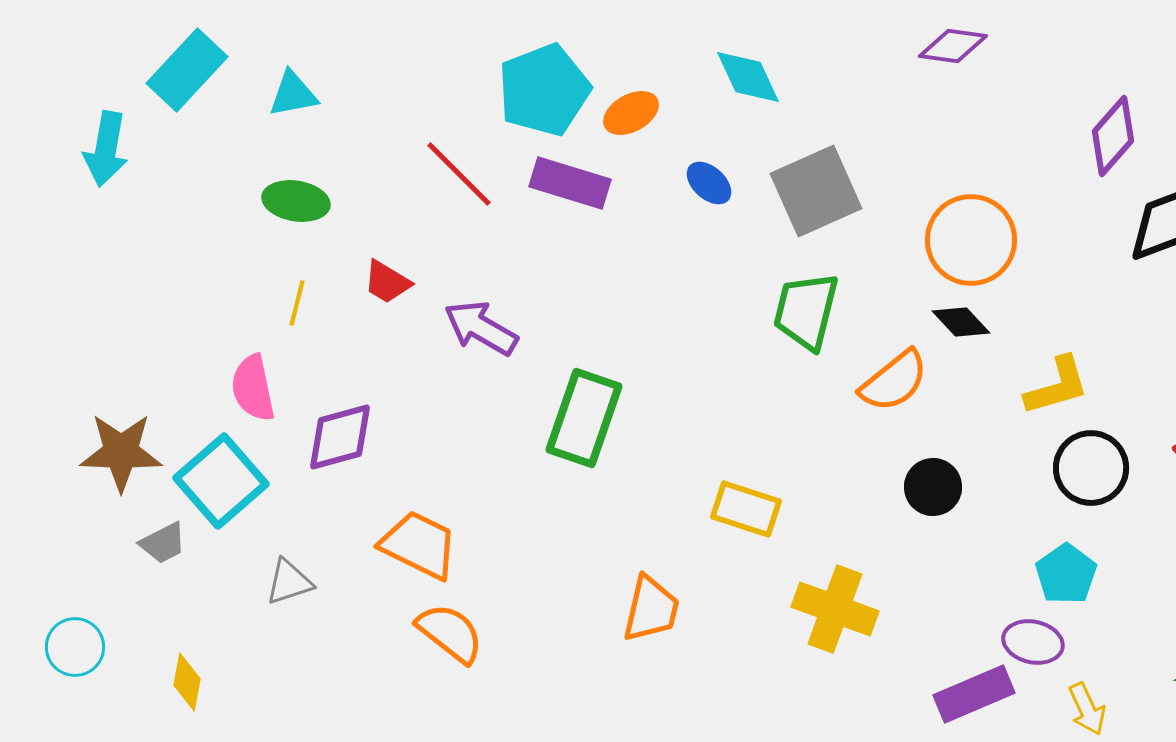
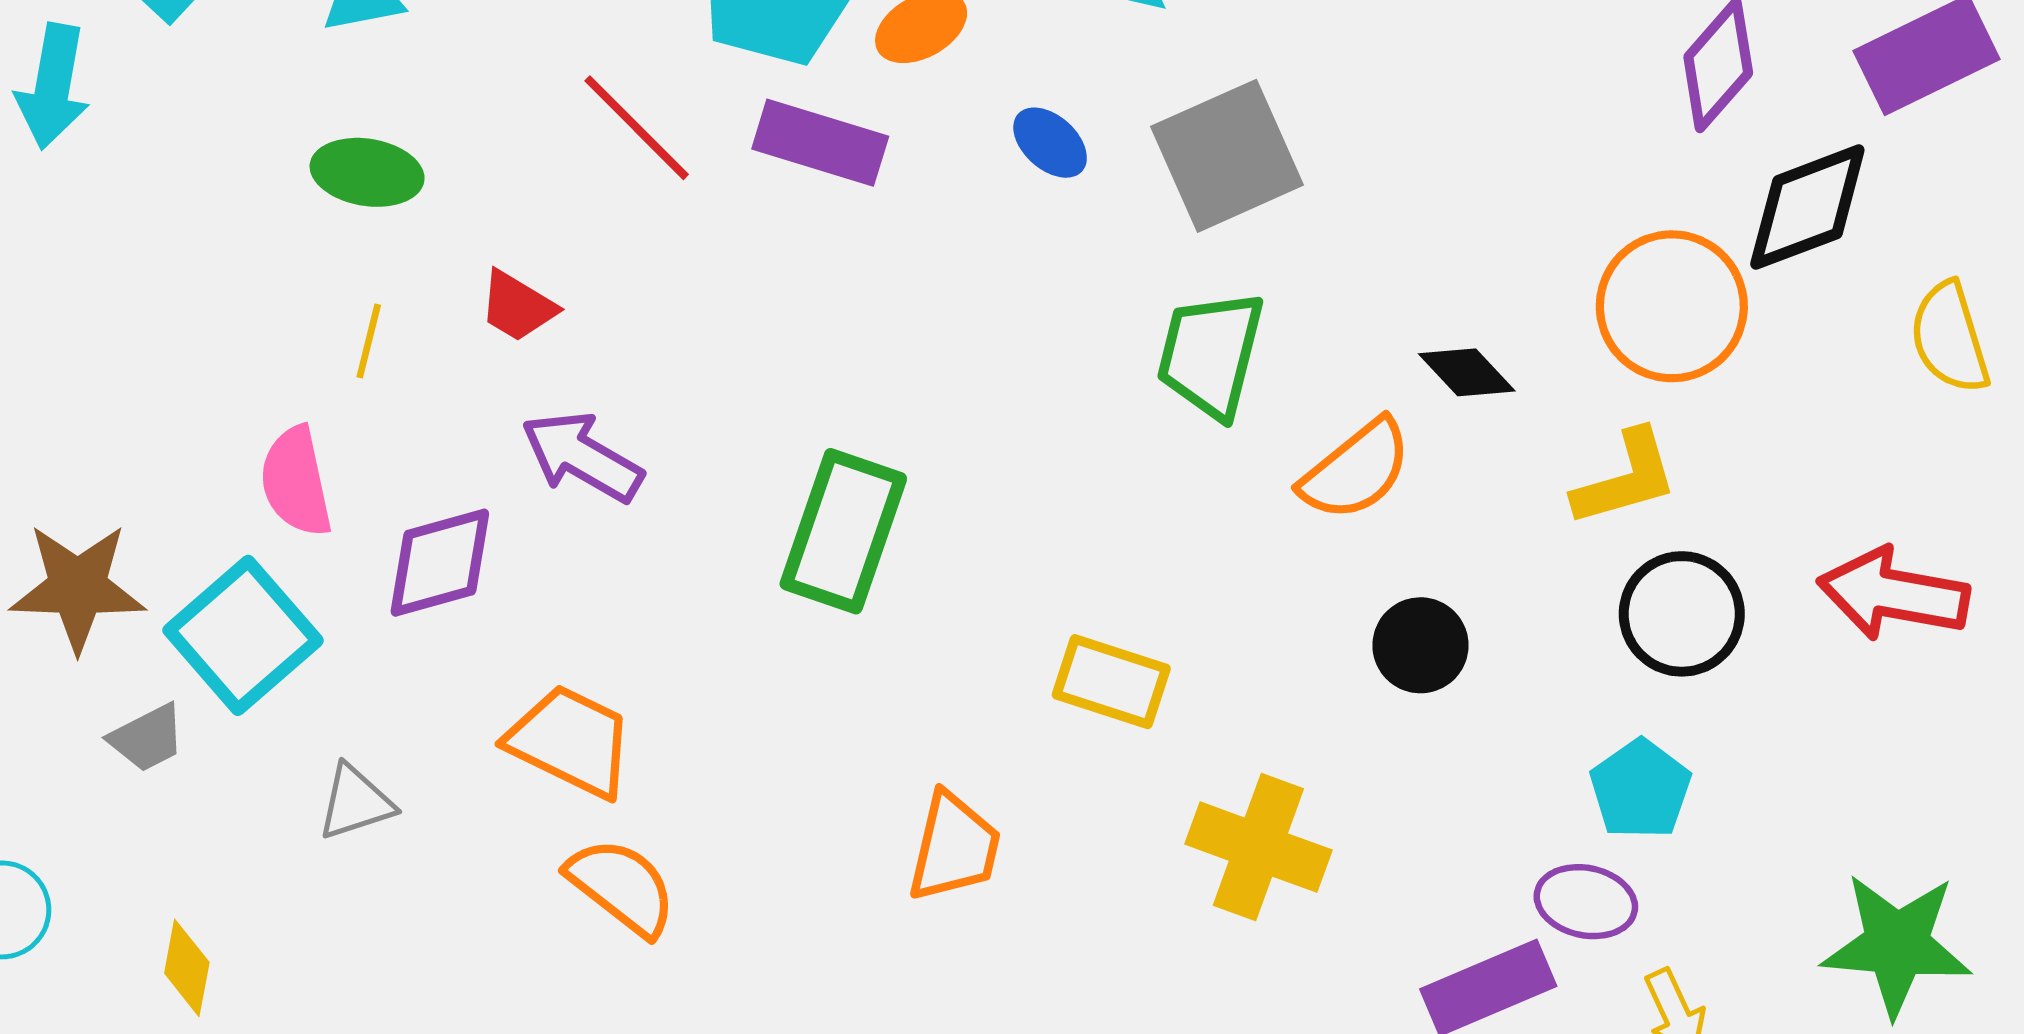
orange circle: (971, 240) -> (1672, 306), moved
purple arrow: (481, 328) -> (582, 457), moved

